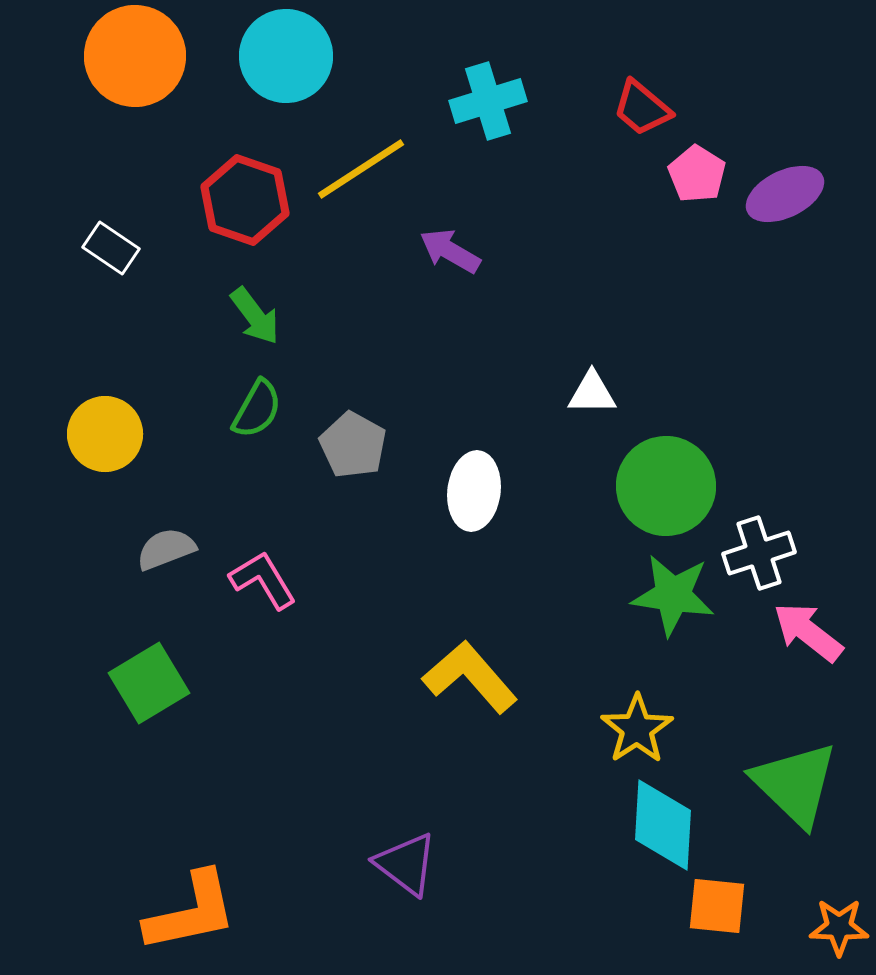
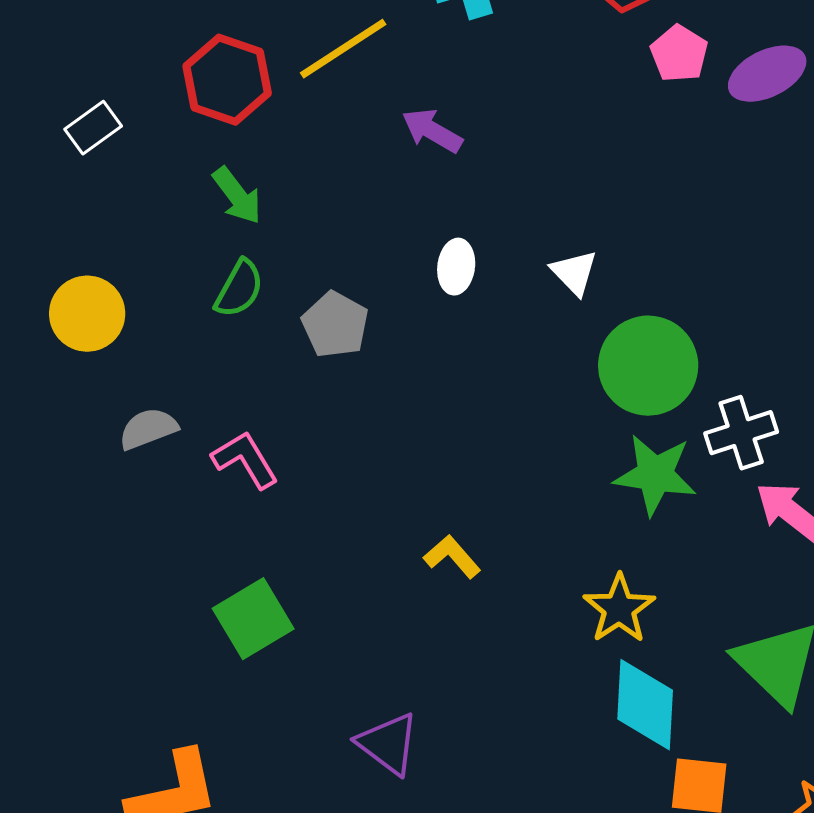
white rectangle: (111, 248) -> (93, 128), turned -70
white triangle: (592, 393) -> (574, 273), turned 46
white ellipse: (474, 491) -> (456, 267), moved, size x0.7
yellow L-shape: (470, 677) -> (452, 557), size x0.6
green square: (149, 683) -> (253, 619), moved

